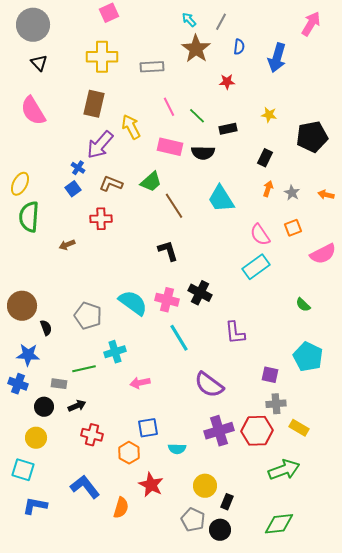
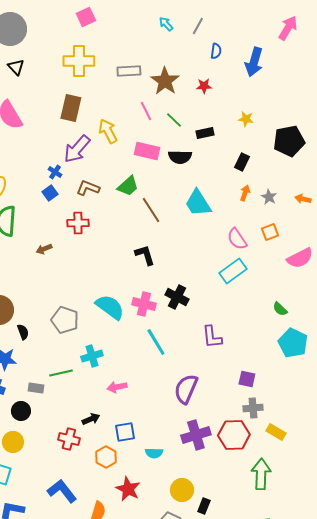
brown star: (196, 49) -> (165, 81), moved
cyan pentagon: (308, 357) -> (293, 343), moved
purple semicircle: (209, 385) -> (186, 389), turned 76
black arrow: (77, 406) -> (91, 419), moved
green arrow: (284, 470) -> (261, 474), turned -68

